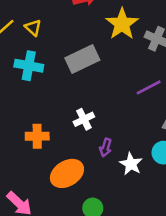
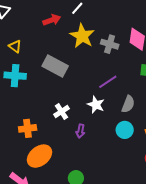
gray rectangle: (82, 59) -> (55, 66), turned 60
white star: (131, 164) -> (96, 105), moved
orange ellipse: (67, 173) -> (39, 156), moved

